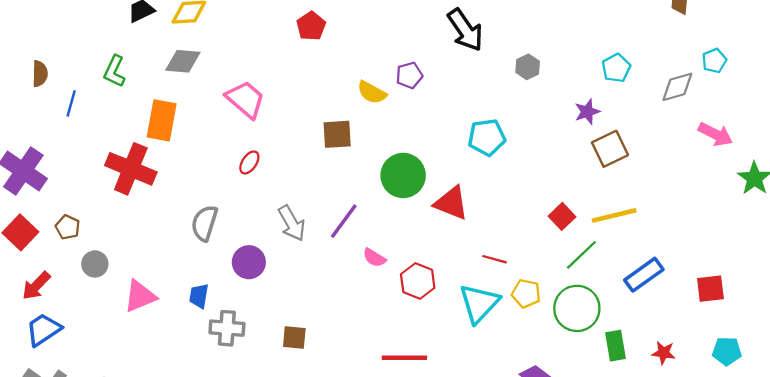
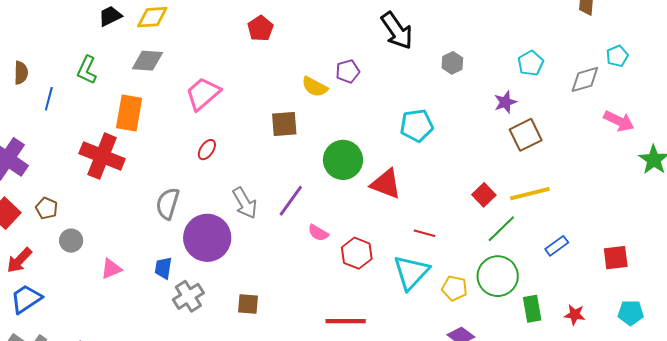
pink trapezoid: (245, 99) -> (203, 94), turned -81
purple circle: (249, 262) -> (207, 238), size x1.6
blue rectangle: (644, 275) -> (557, 246), size x0.7
yellow pentagon: (526, 293) -> (454, 288), moved
pink triangle: (140, 296) -> (111, 269), size x0.7
gray cross: (227, 328) -> (188, 296), turned -36

